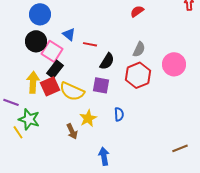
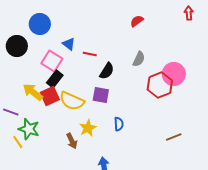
black circle: (36, 41) -> (17, 46), moved
red hexagon: (138, 75) -> (160, 85), moved
yellow arrow: (33, 82) -> (33, 92), turned -55
brown line: (180, 148) -> (174, 137), moved

